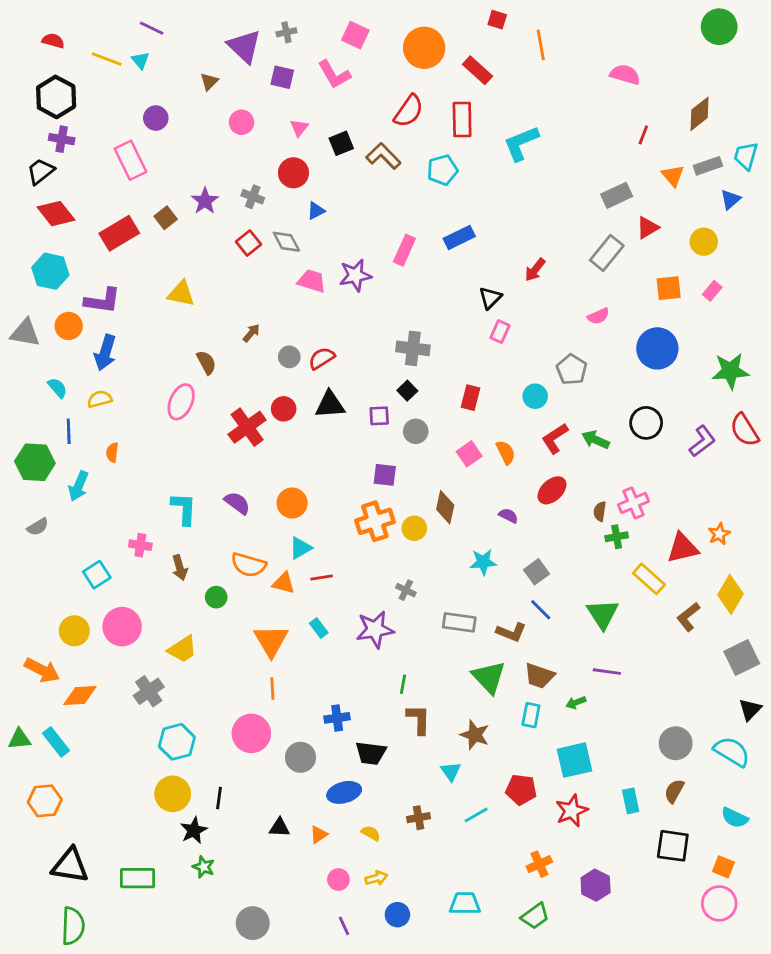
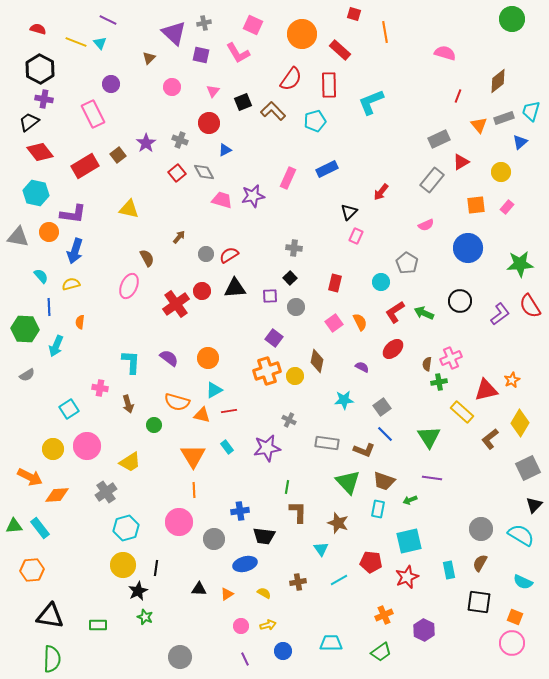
gray cross: (413, 348) -> (294, 248), size x0.7
purple square: (385, 475) -> (274, 338), turned 30
green rectangle: (138, 878) -> (98, 625), size x0.7

